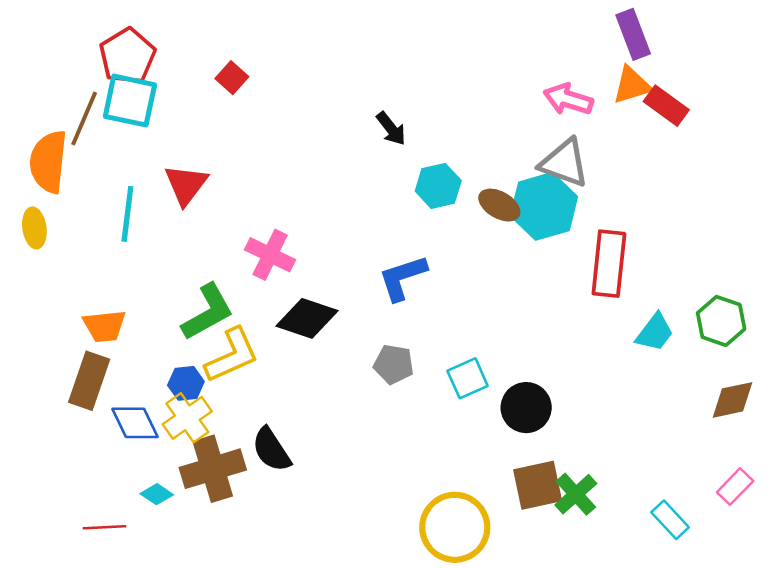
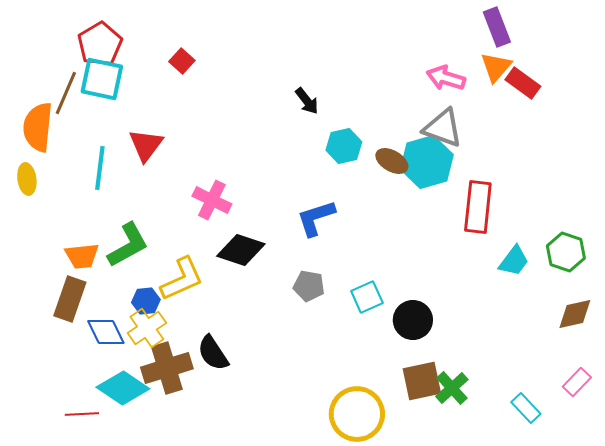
orange triangle: (632, 85) -> (496, 67), turned -32
green L-shape: (208, 312) -> (128, 245), moved
cyan diamond: (157, 494) -> (123, 388), size x2.0

